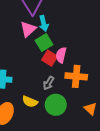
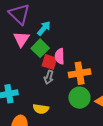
cyan arrow: (44, 23) -> (44, 28), moved, turned -112
gray arrow: (49, 83) -> (49, 77), moved
green circle: (56, 105) -> (79, 98), moved

